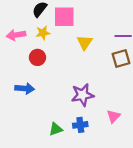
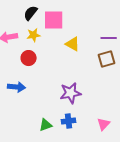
yellow triangle: (85, 42) -> (73, 44), turned -35
pink triangle: (114, 116) -> (104, 124), moved

